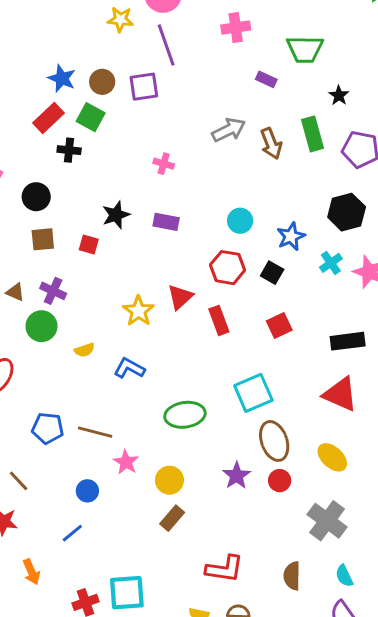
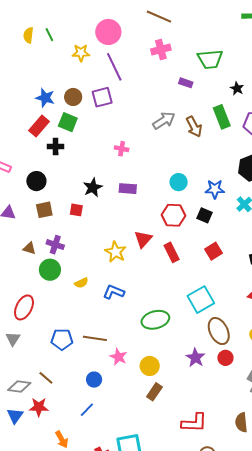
blue star: (291, 236) -> (215, 189), turned 30

